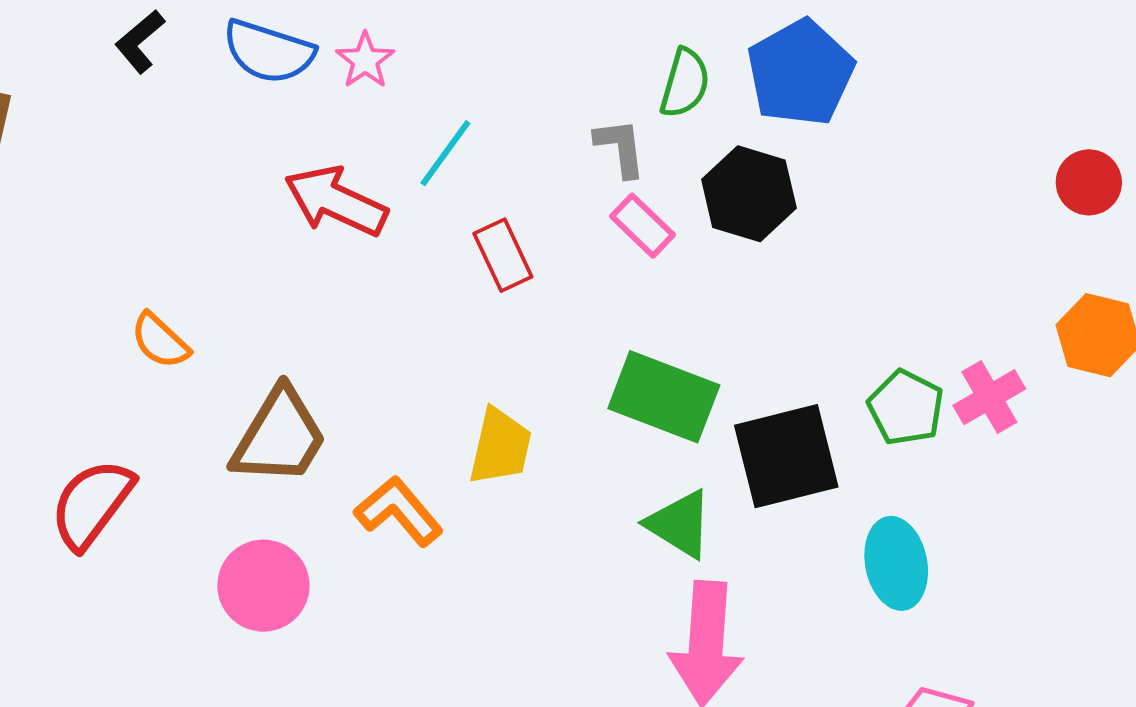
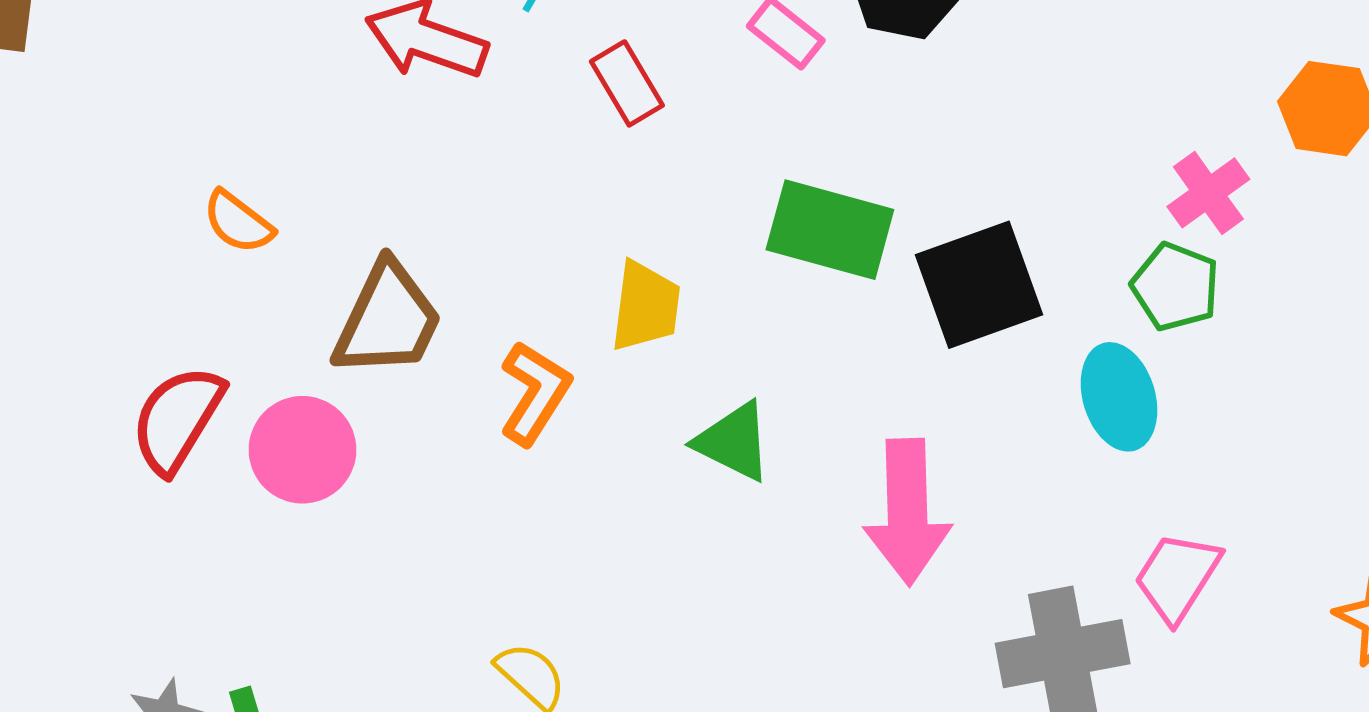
green pentagon: (906, 408) -> (1175, 287), moved
orange L-shape: (399, 511) -> (535, 393), turned 78
green triangle: (680, 524) -> (734, 442), moved
pink circle: (263, 586) -> (302, 450), moved

